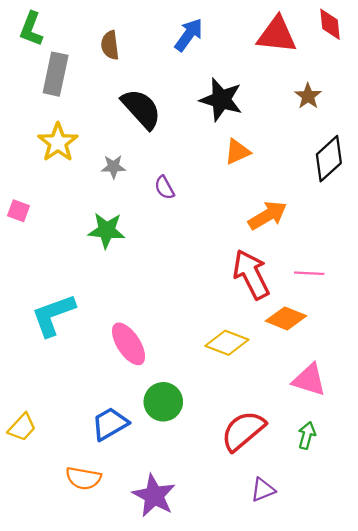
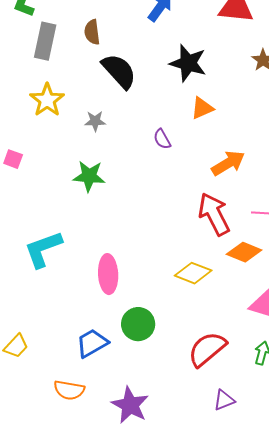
brown semicircle: (110, 45) -> (92, 32), moved
purple semicircle: (164, 188) -> (162, 139), moved
pink ellipse: (129, 344) -> (108, 274), turned 30

